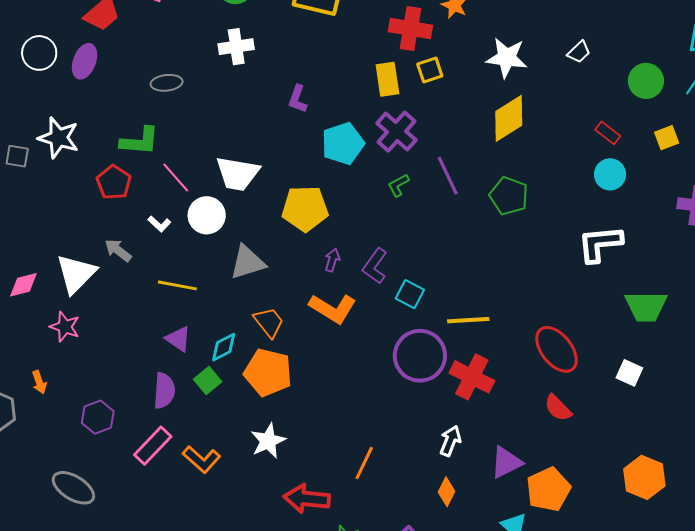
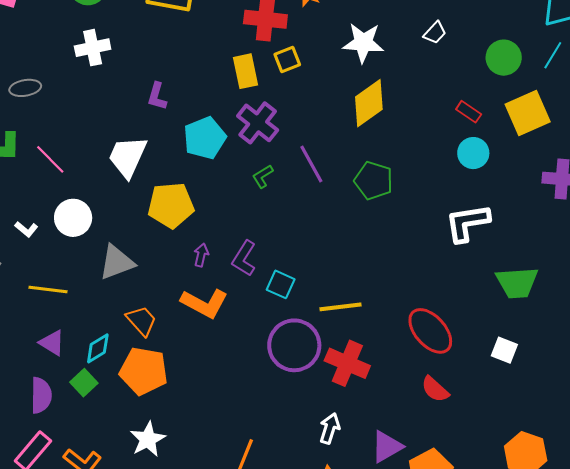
yellow square: (667, 138) -> (528, 113), size x1.8
white trapezoid: (238, 174) -> (128, 157), moved, turned 108
pink line: (176, 177) -> (50, 159), moved

